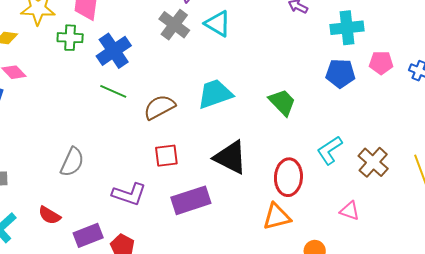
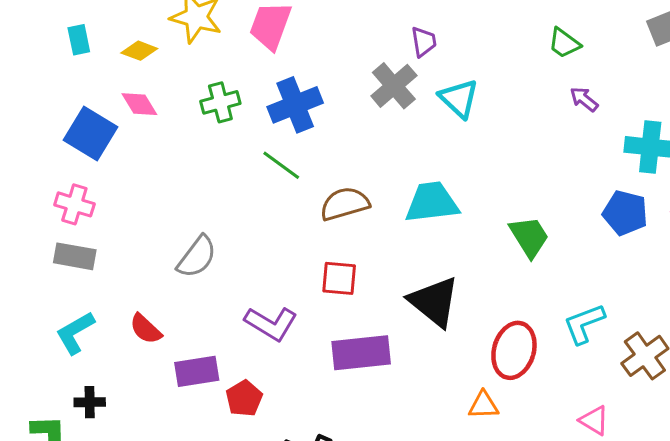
green cross: (70, 38) -> (220, 102), moved, turned -30
orange triangle: (277, 217) -> (483, 405), size x0.7

